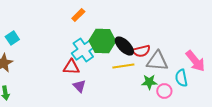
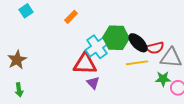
orange rectangle: (78, 15) -> (71, 17), moved
cyan square: (12, 38) -> (26, 11), moved
red triangle: (71, 67) -> (85, 64), size x1.4

